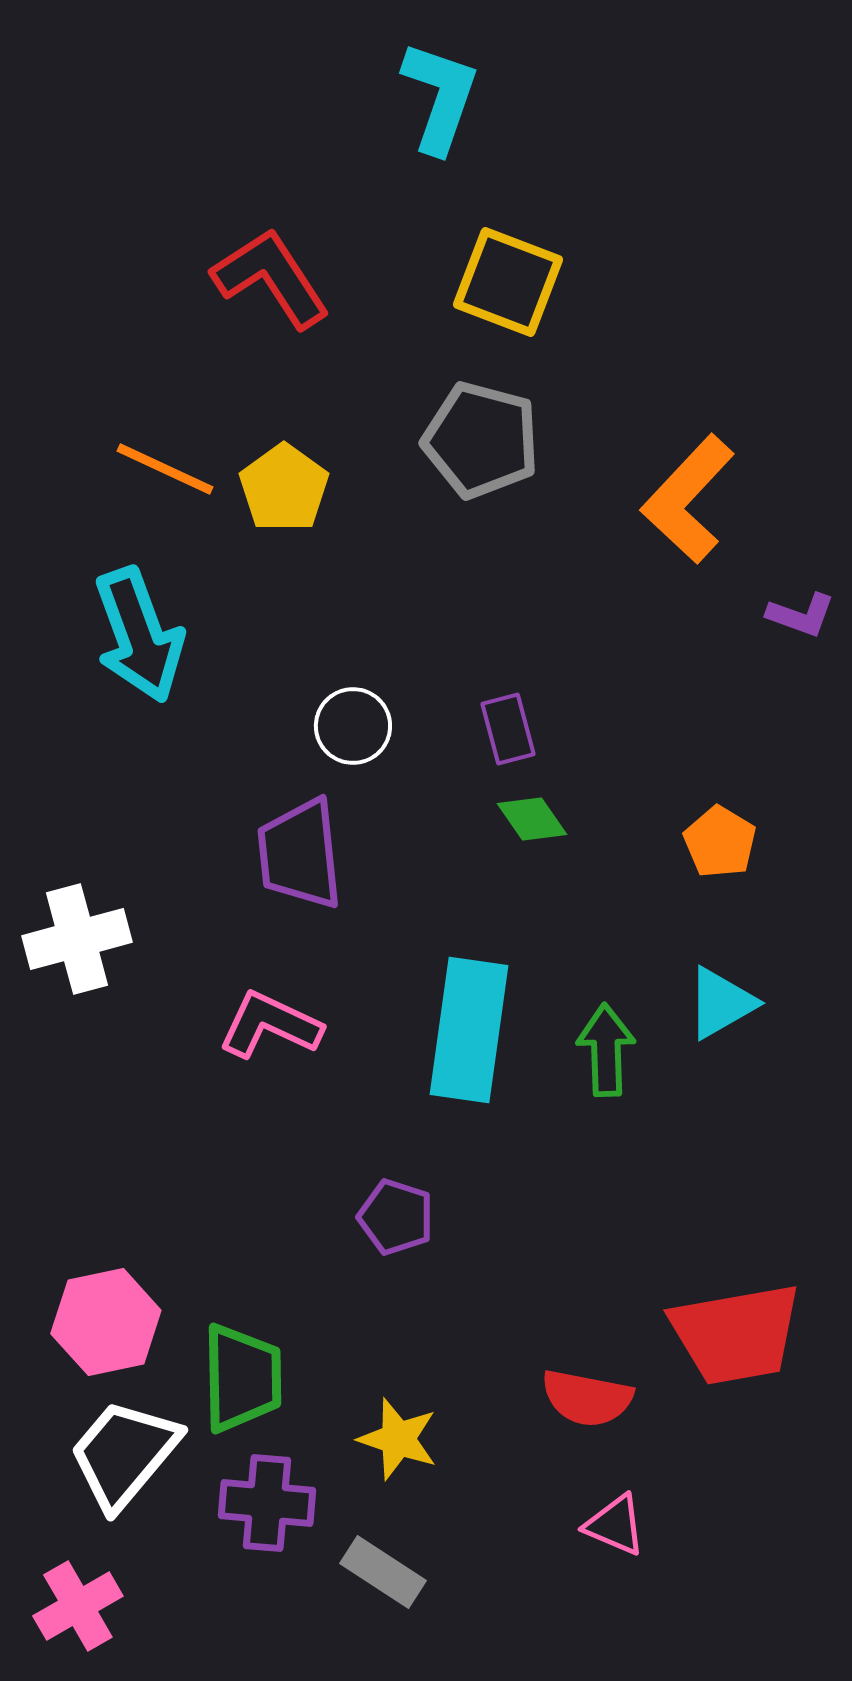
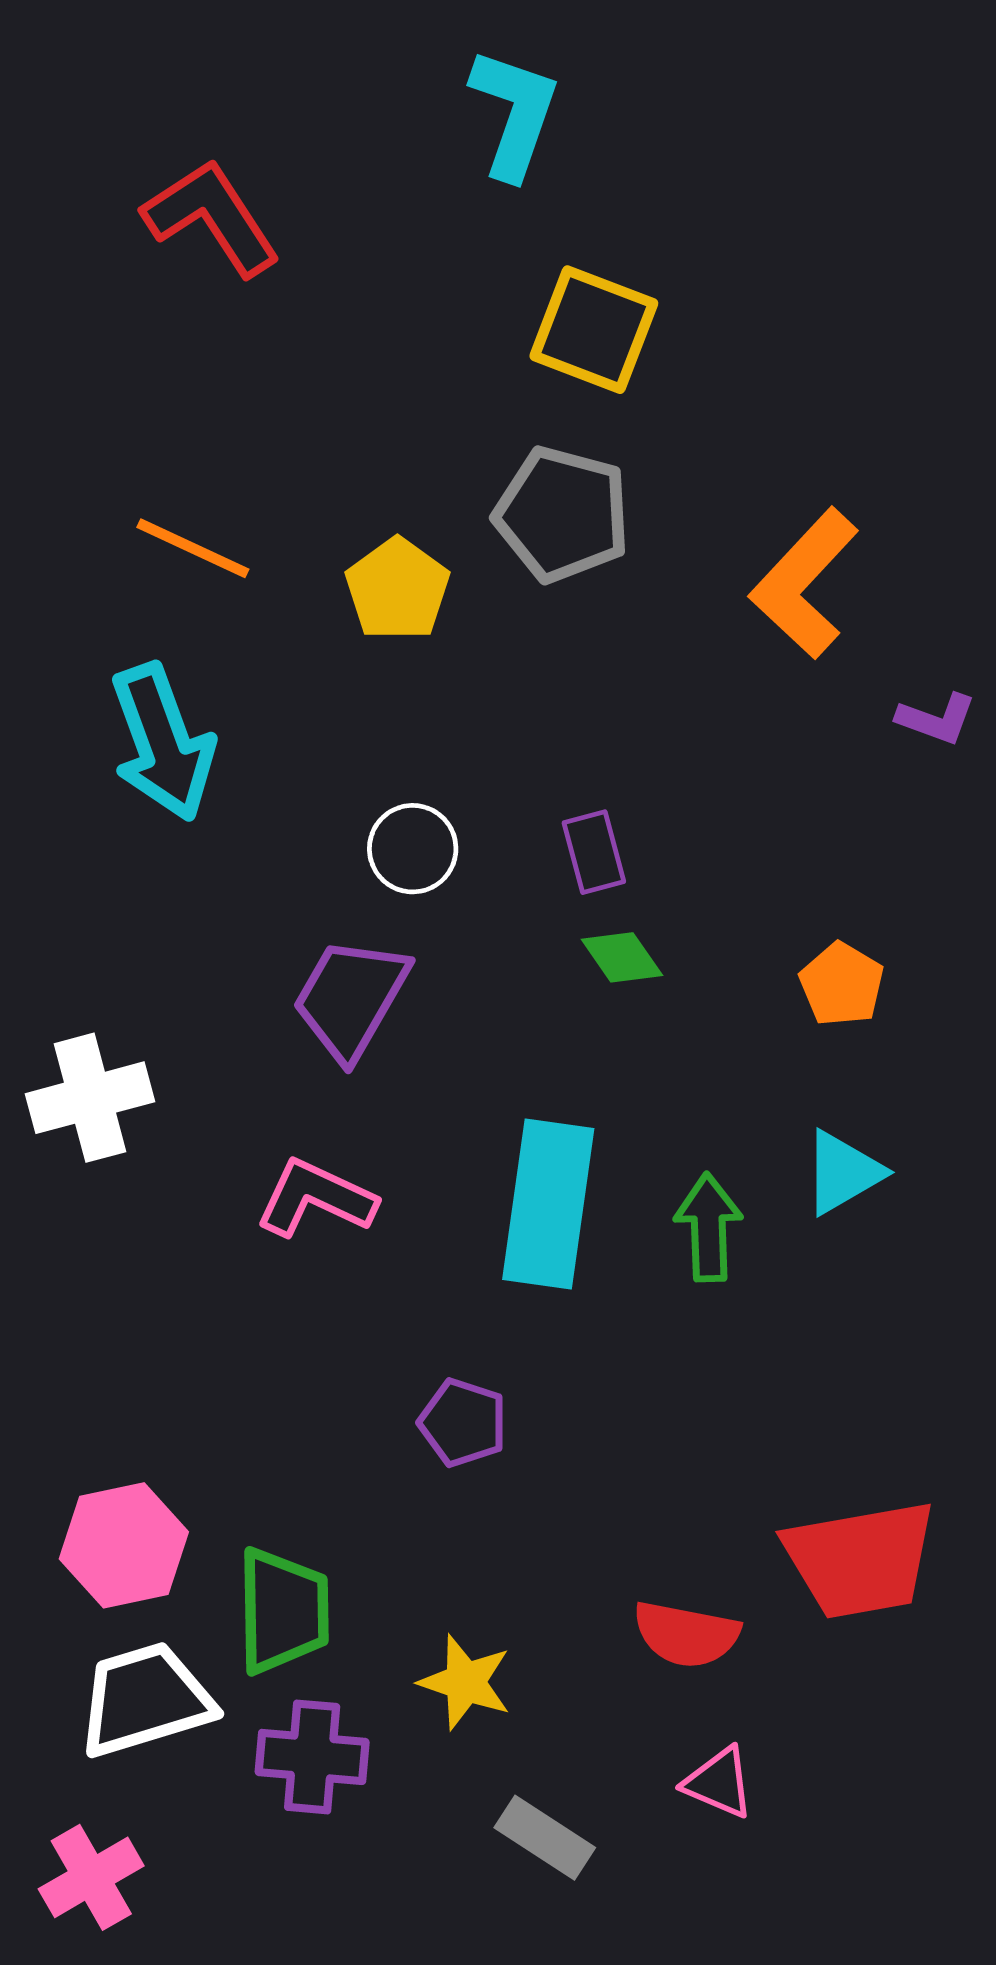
red L-shape: (271, 278) -> (212, 217), moved
yellow pentagon: (284, 488) -> (397, 589), moved
purple trapezoid: (300, 854) -> (351, 998), turned 36
white trapezoid: (124, 1454) -> (145, 1700), turned 33
gray rectangle: (383, 1572) -> (545, 1838), moved

